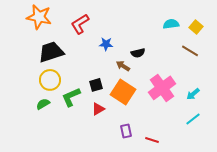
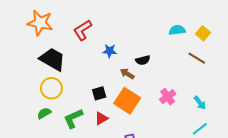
black trapezoid: (51, 52) -> (52, 59), turned 48
pink cross: (162, 88) -> (168, 97), size x0.6
cyan arrow: (193, 94) -> (200, 103), turned -88
green L-shape: (71, 97) -> (73, 118), moved

